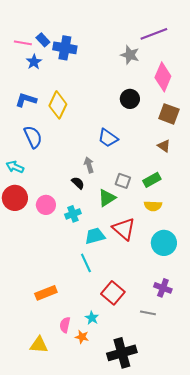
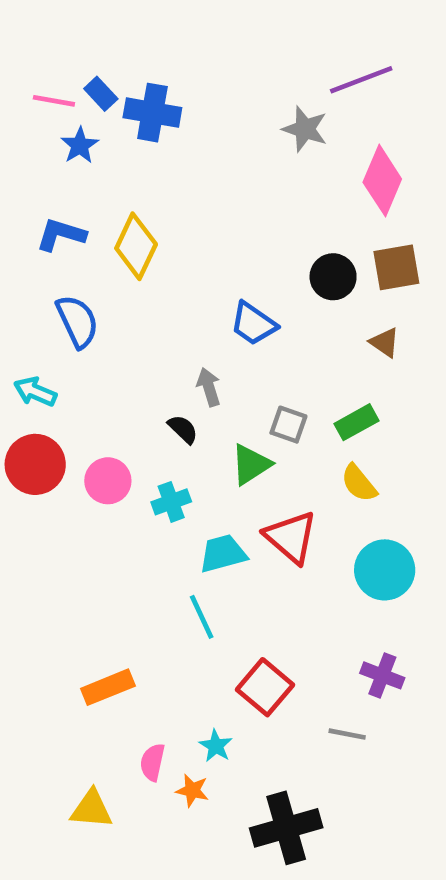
black circle: (130, 99) -> (333, 277), moved
brown square: (169, 114) -> (396, 267), turned -30
yellow semicircle: (153, 206) -> (359, 483), turned 48

